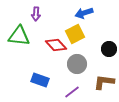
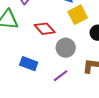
yellow square: (75, 34) -> (78, 15), moved

